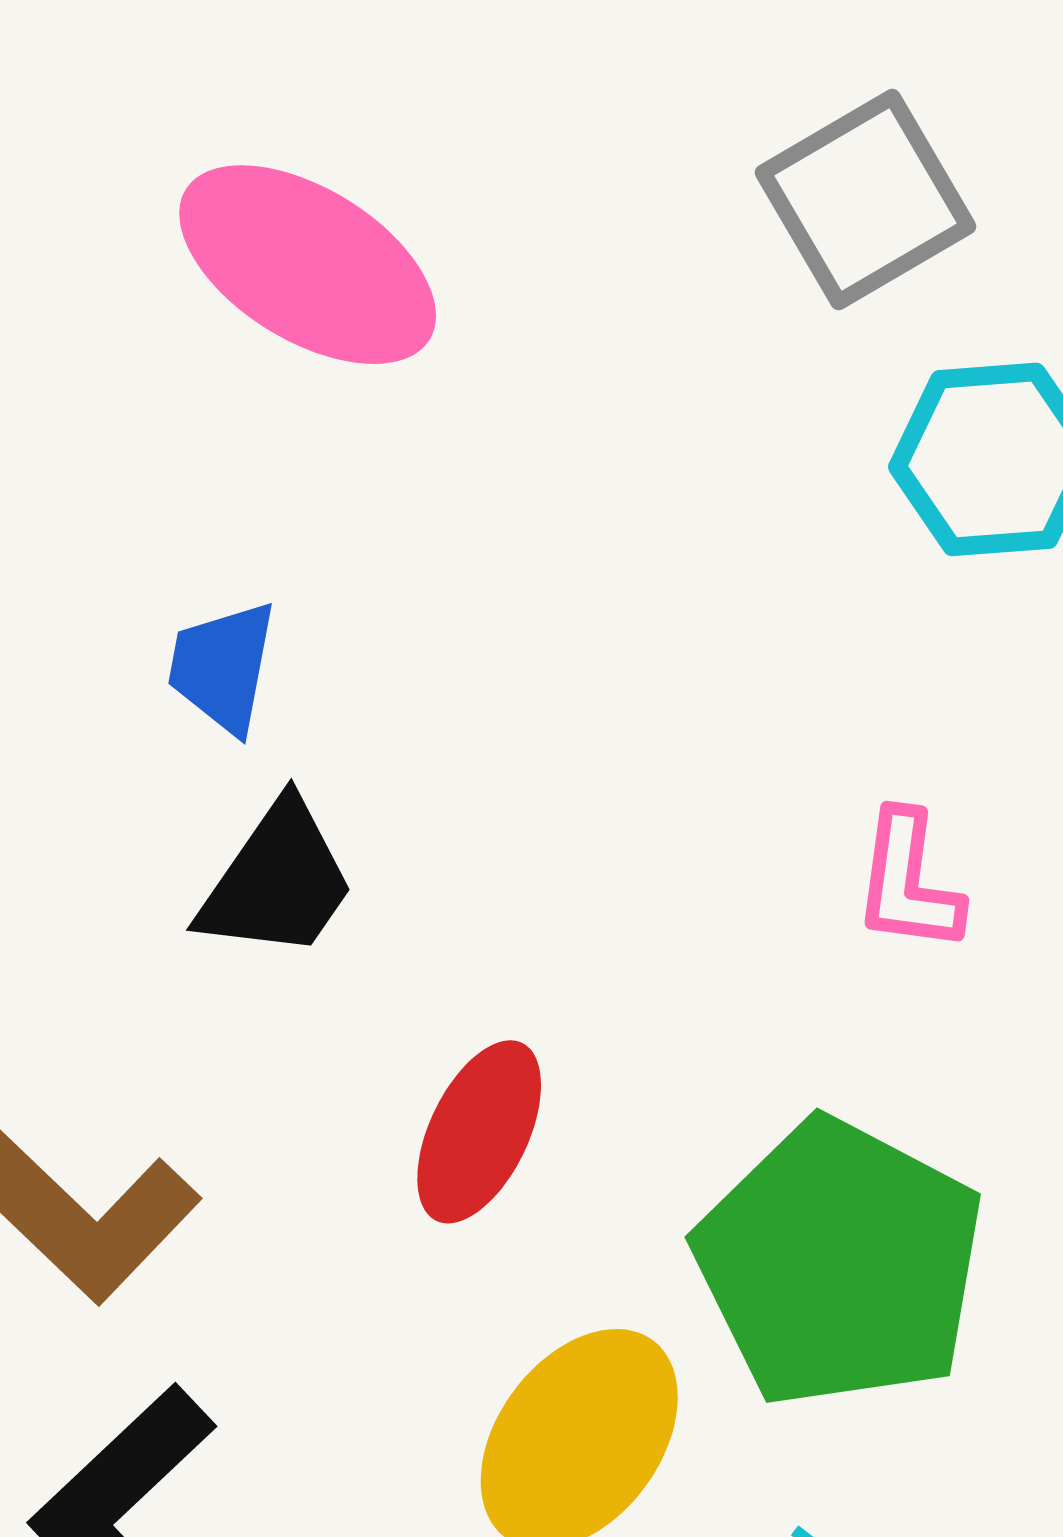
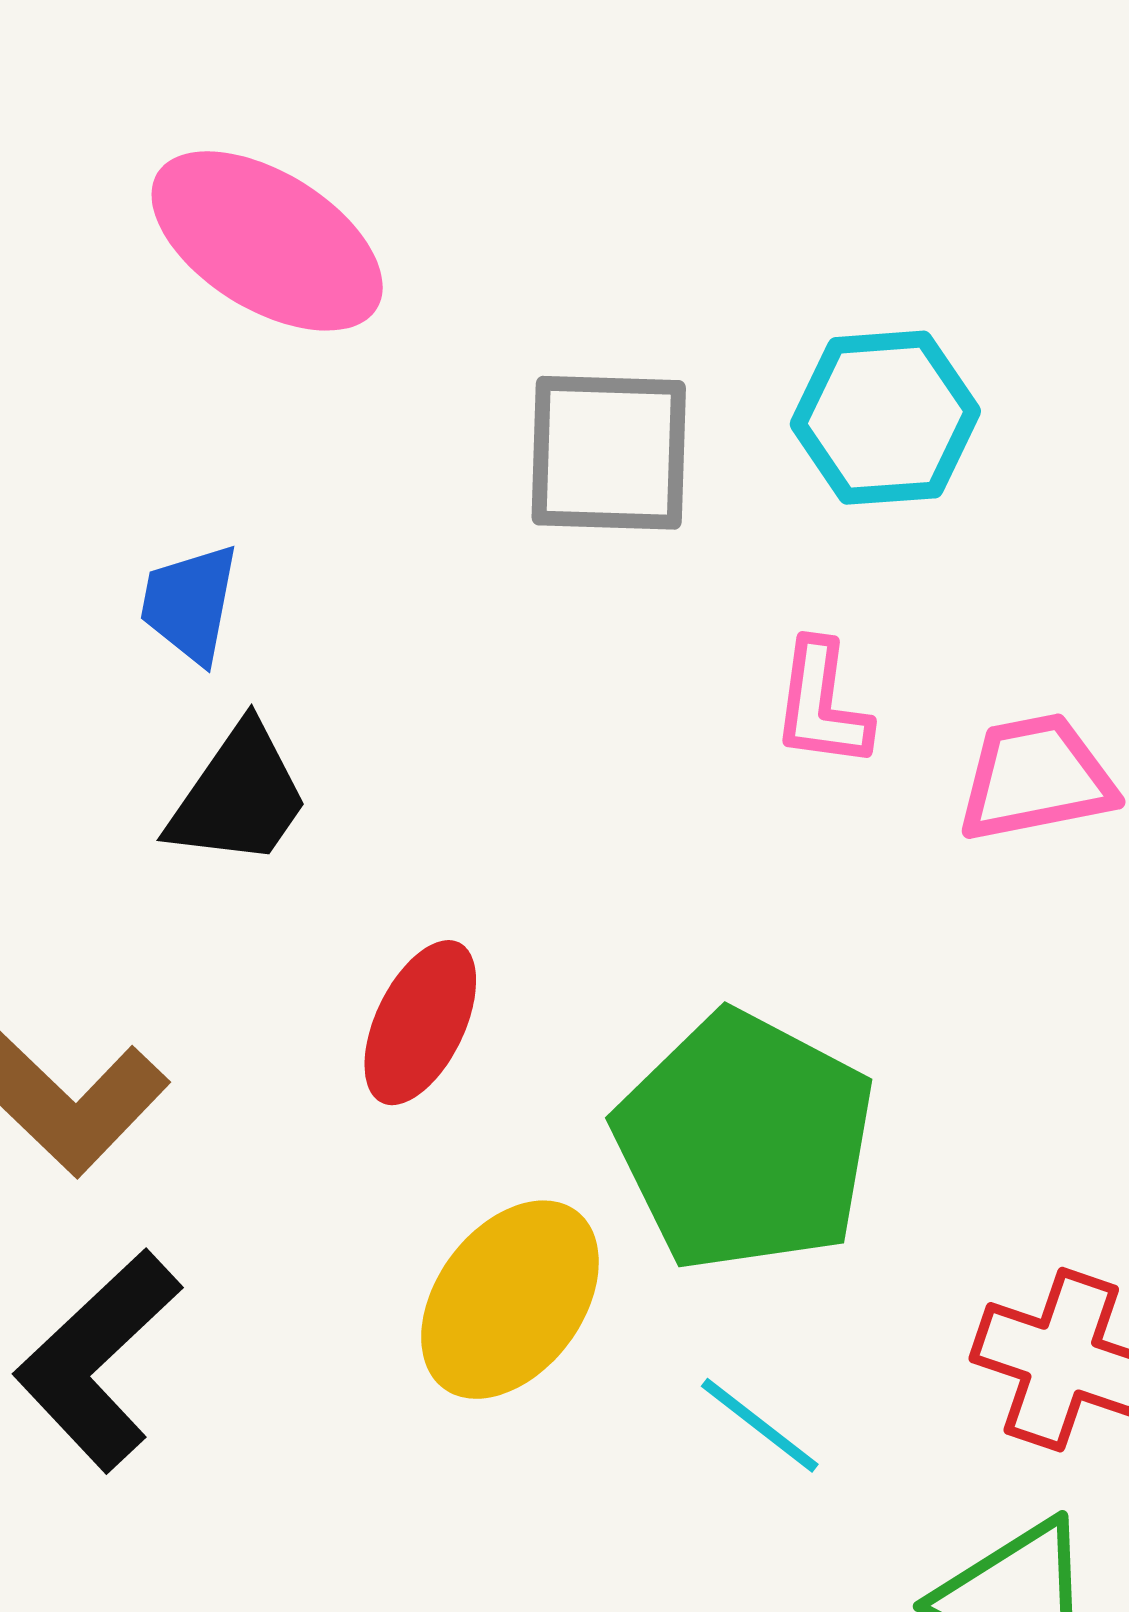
gray square: (865, 200) -> (609, 453), moved, turned 32
pink L-shape: (908, 882) -> (822, 704), moved

